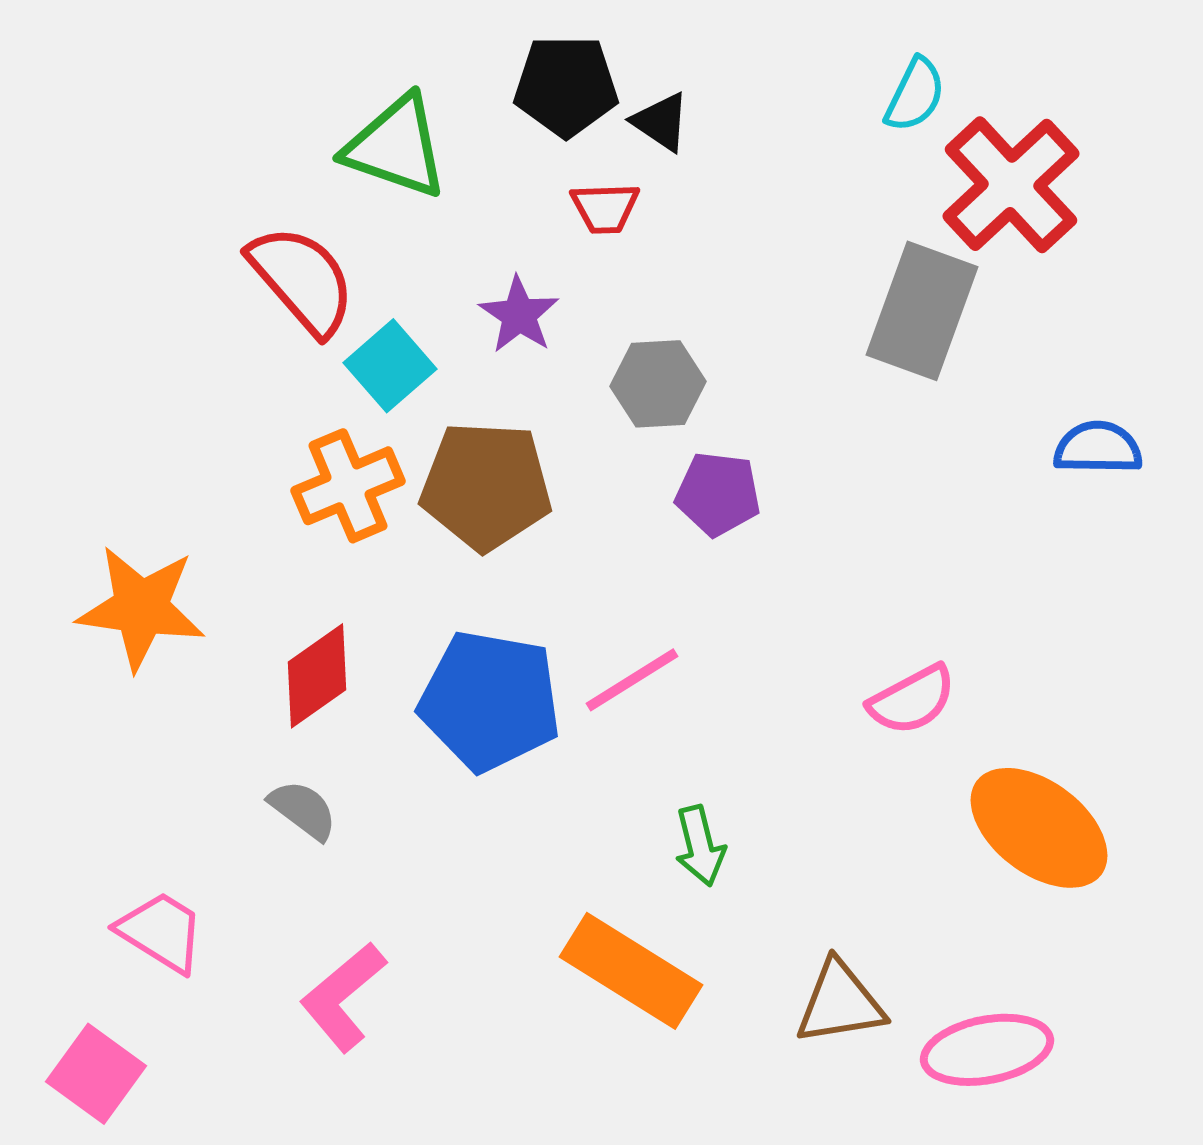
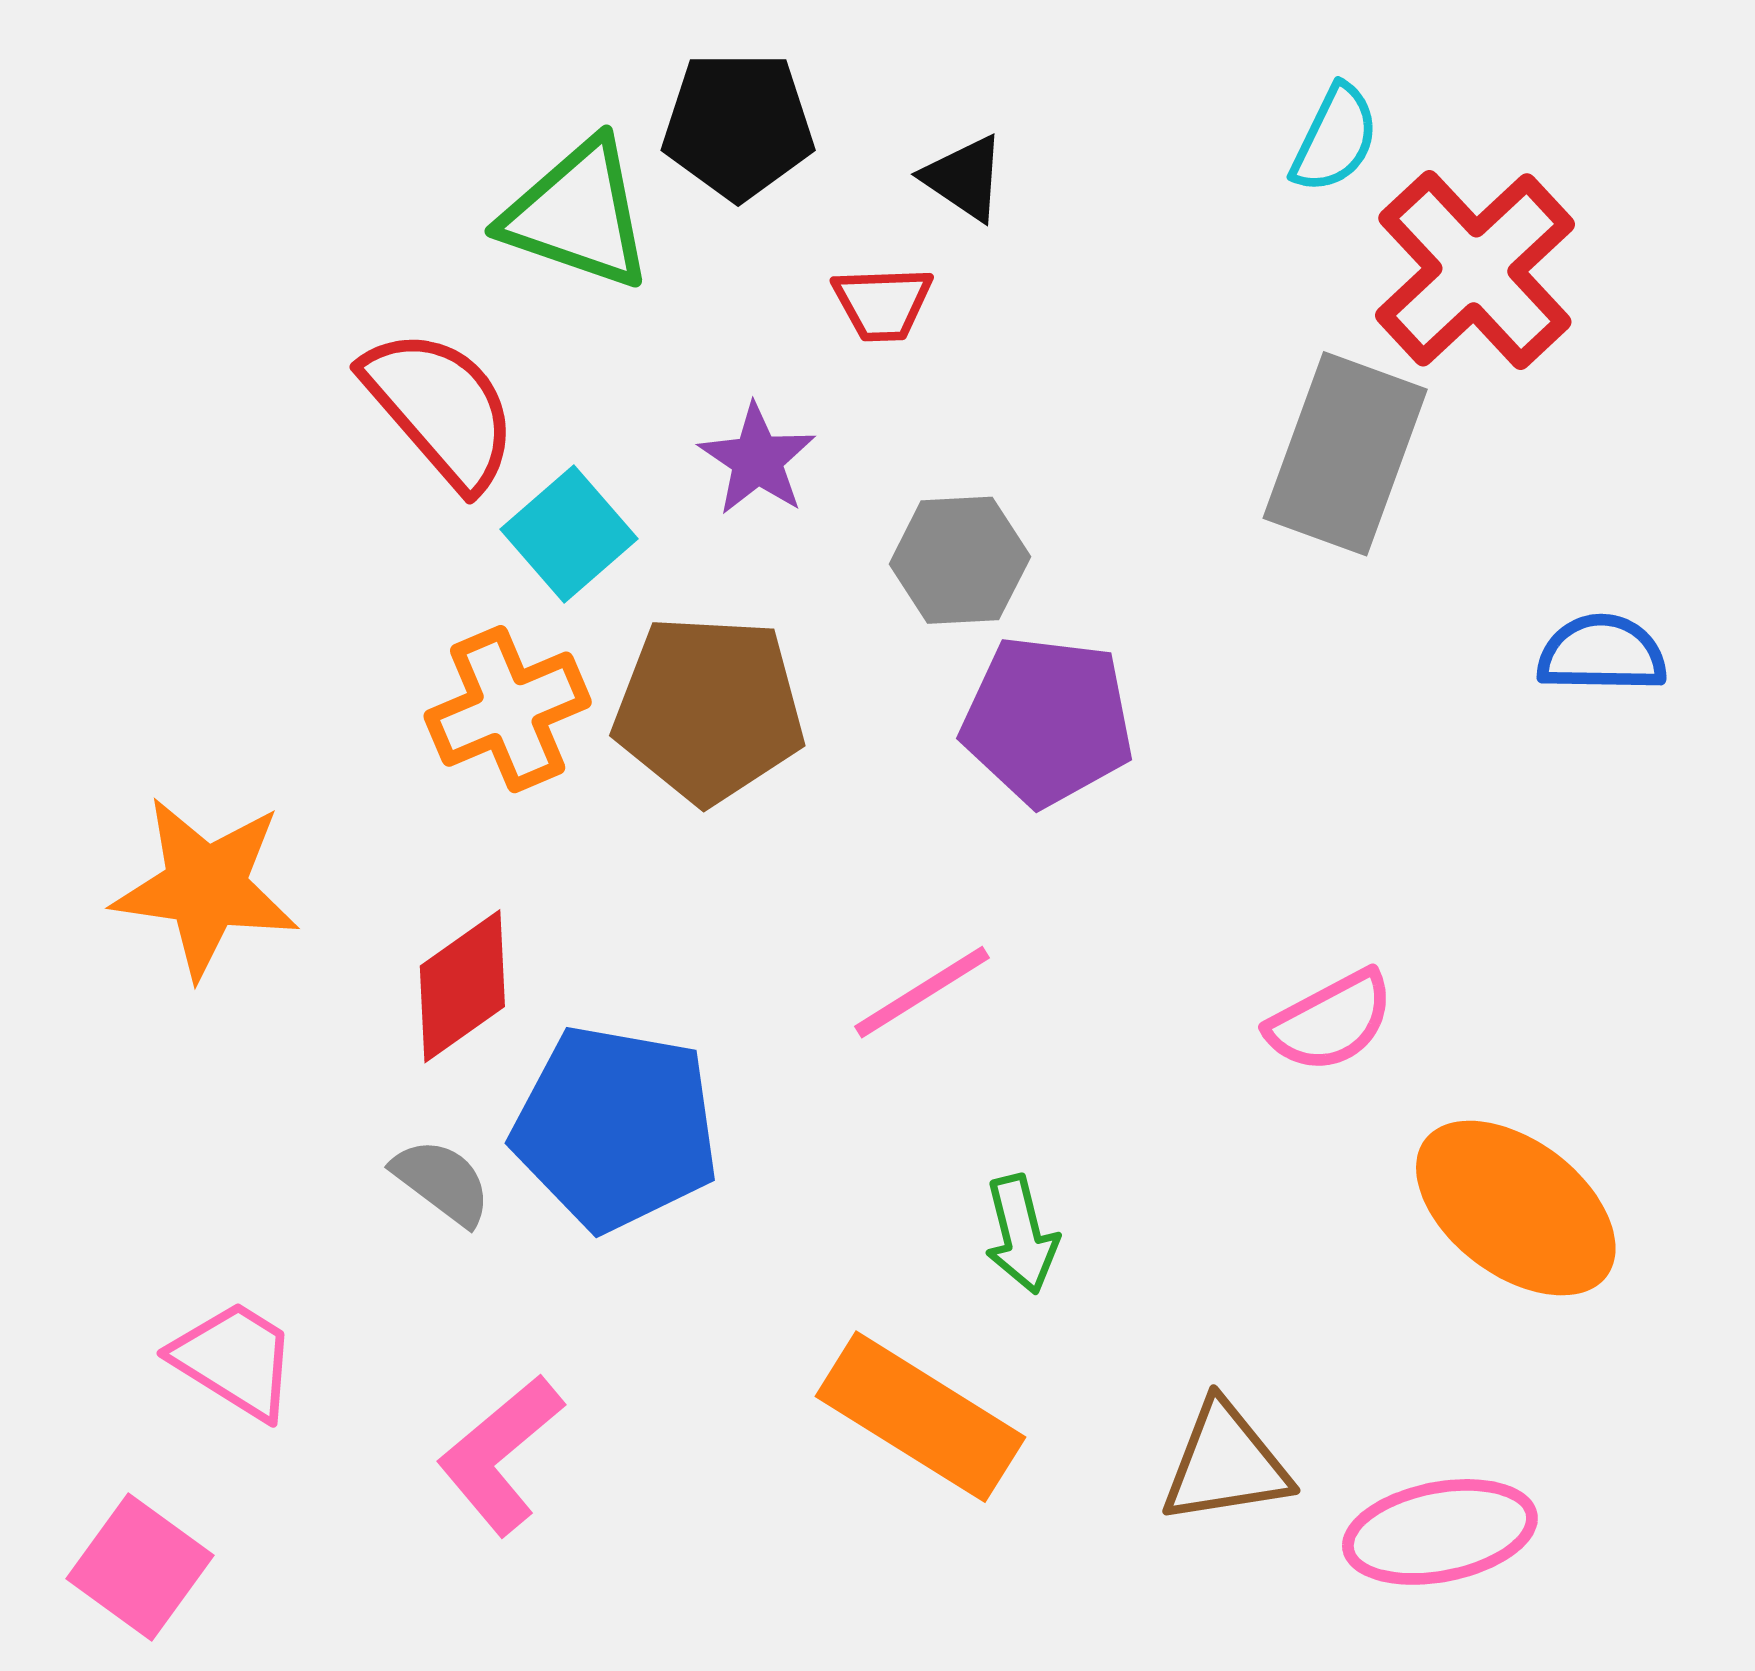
black pentagon: (566, 86) -> (738, 125), moved
purple pentagon: (718, 494) -> (1047, 721), size x1.4
blue pentagon: (490, 701) -> (616, 1128), moved

